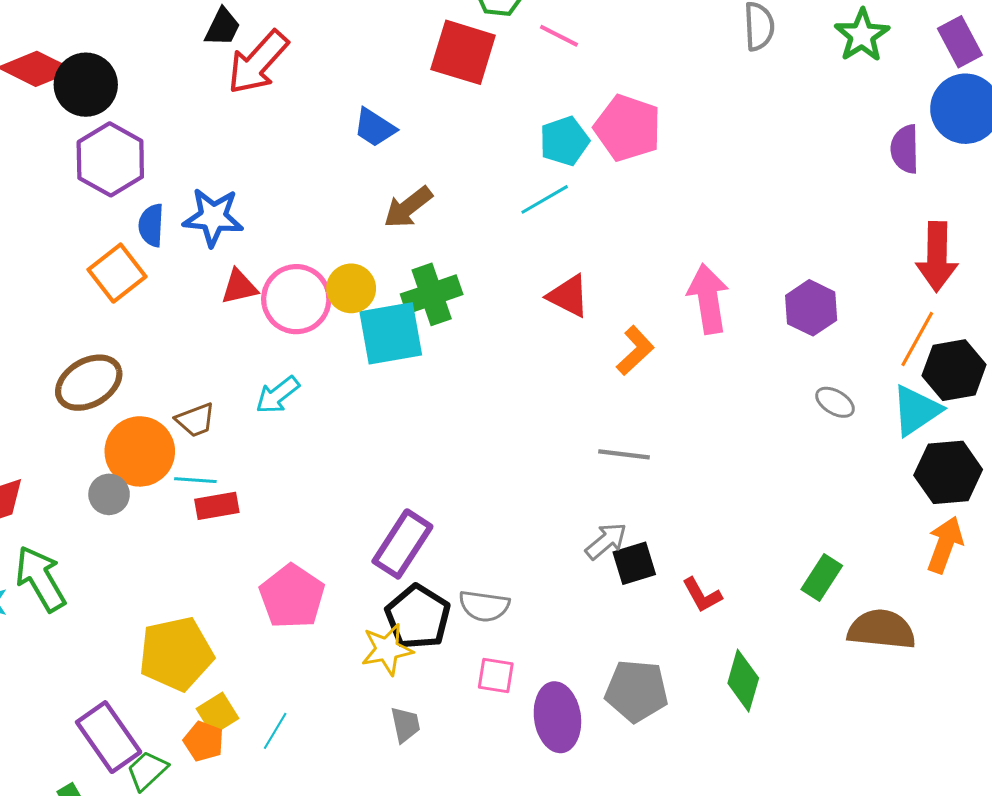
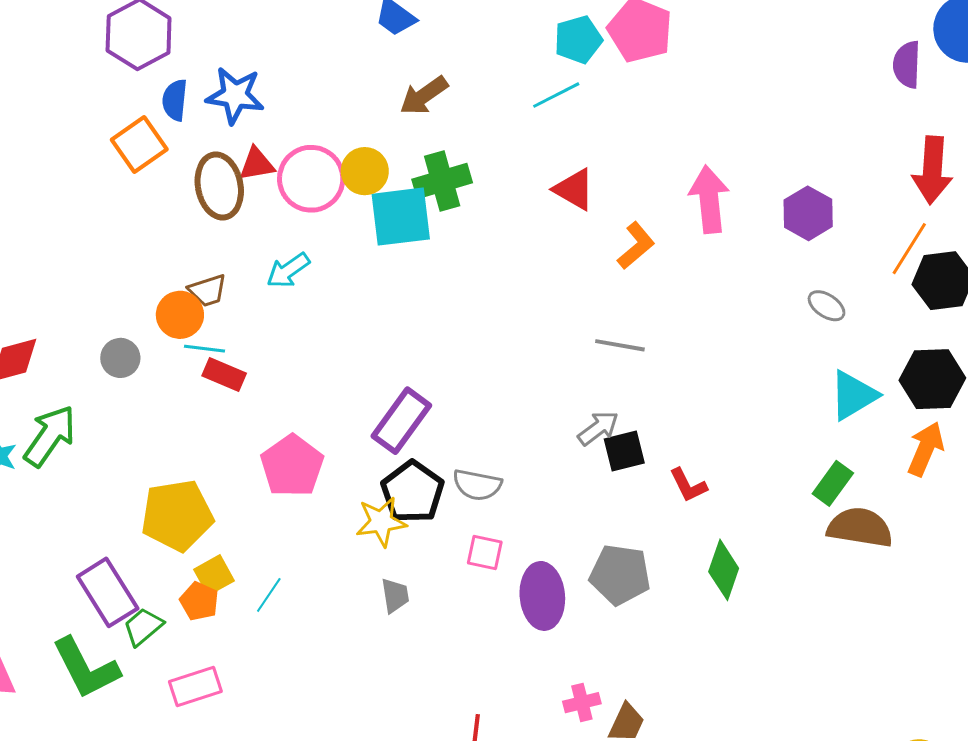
brown ellipse: (89, 383) -> (219, 186), moved, turned -74
cyan triangle: (916, 410) -> (853, 395), moved
orange circle: (140, 451) -> (180, 315), moved, size x0.7
red rectangle: (217, 506) -> (224, 375), turned 30
green rectangle: (822, 577) -> (833, 483), moved
green arrow: (40, 579) -> (50, 436), turned 62

